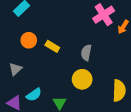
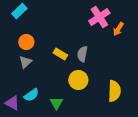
yellow rectangle: (52, 46) -> (60, 54), moved
gray triangle: (15, 69) -> (25, 62), moved

